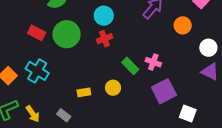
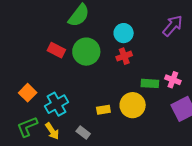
green rectangle: (130, 66) -> (150, 83), turned -42
cyan cross: (37, 71) -> (57, 104), moved, turned 30
yellow circle: (113, 88) -> (133, 105), size x1.6

